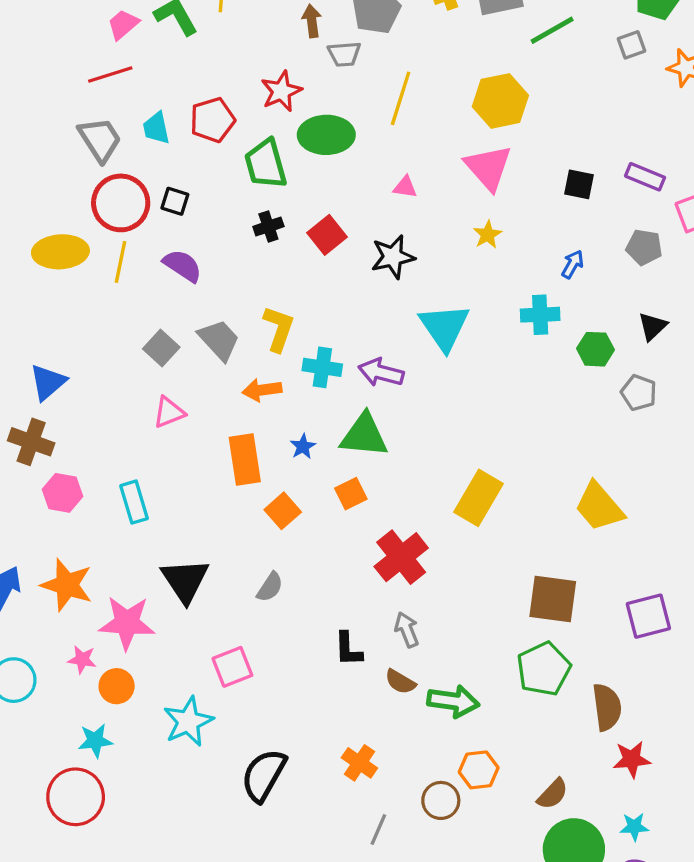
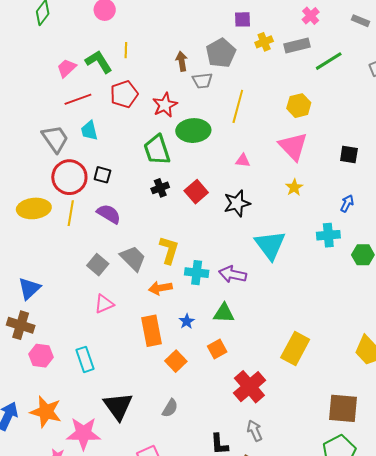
red line: (110, 75) -> (78, 99), moved
yellow hexagon: (500, 101) -> (299, 106), size x0.7
red pentagon: (212, 120) -> (124, 94), moved
green triangle: (364, 435) -> (224, 313), size x0.7

